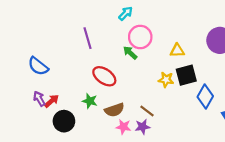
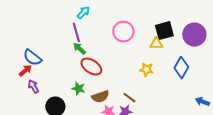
cyan arrow: (126, 13) -> (83, 13), moved
green arrow: (130, 53) -> (79, 49), moved
black square: (186, 75) -> (164, 31), moved
blue diamond: (205, 96) -> (181, 68), moved
red arrow: (52, 101) -> (25, 71), moved

